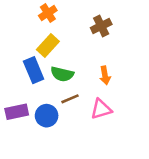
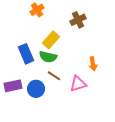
yellow rectangle: (48, 45) -> (51, 40), moved
orange arrow: (105, 75) -> (93, 64), moved
brown line: (70, 99) -> (54, 76), turned 56

